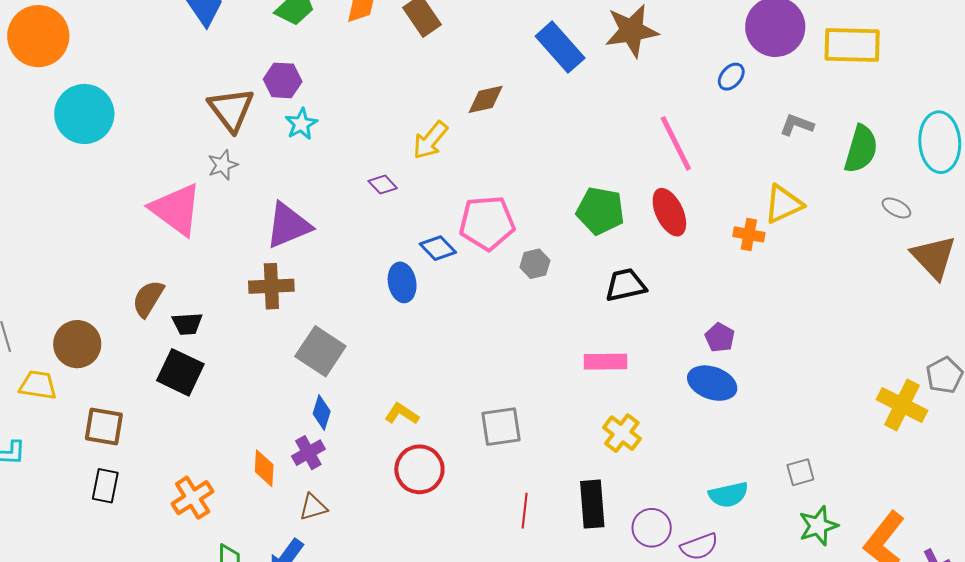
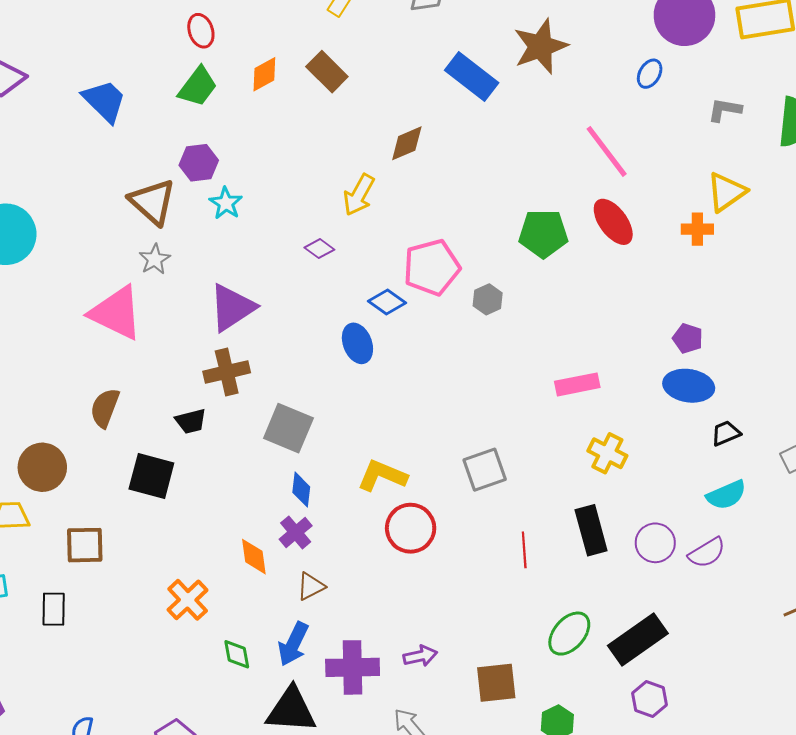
black trapezoid: (626, 285) -> (726, 433), moved, size x0.7
black trapezoid: (187, 324) -> (191, 421), moved
yellow L-shape: (402, 414) -> (382, 476), size x1.4
black rectangle: (105, 486) -> (54, 609), moved

